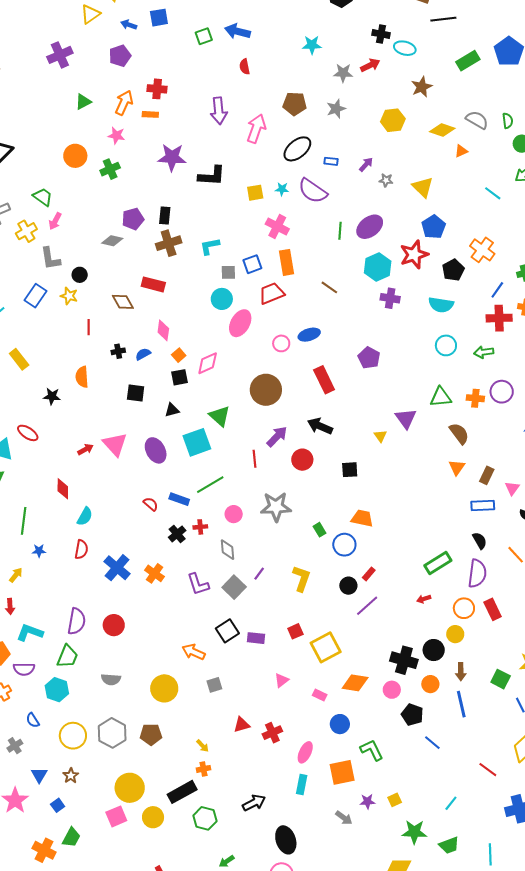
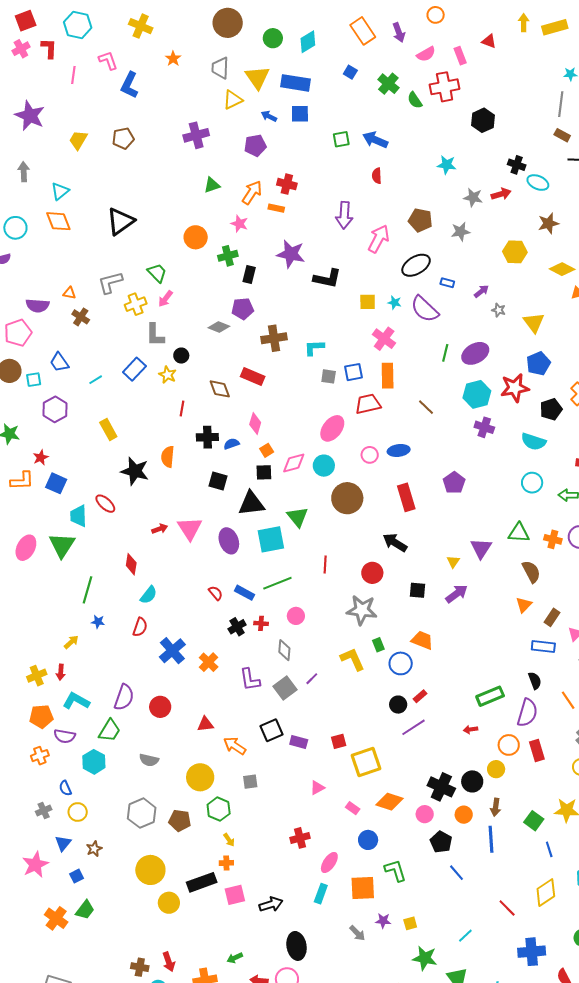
black rectangle: (165, 215) -> (249, 275), moved
cyan circle: (222, 299) -> (324, 466), moved
black cross: (118, 351) -> (207, 437), size x1.5
black star: (52, 396) -> (135, 471), size x1.6
black triangle: (172, 410) -> (251, 504), size x1.8
purple arrow: (277, 437) -> (457, 594), moved
gray star: (276, 507) -> (362, 610), moved
yellow L-shape: (302, 578) -> (353, 659), moved, turned -52
red triangle: (242, 725) -> (205, 724), moved
yellow circle: (73, 736) -> (78, 812), moved, size x0.7
pink square: (116, 816) -> (235, 895), moved
green hexagon: (205, 818) -> (219, 809), moved

